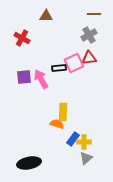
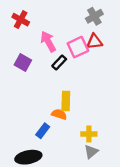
black rectangle: (59, 68) -> (59, 62), moved, turned -40
purple square: (24, 77) -> (23, 62), turned 35
pink arrow: (41, 79) -> (48, 42), moved
blue rectangle: (73, 139) -> (43, 131), moved

